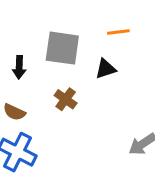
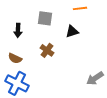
gray square: (62, 48) -> (45, 18), size x0.7

